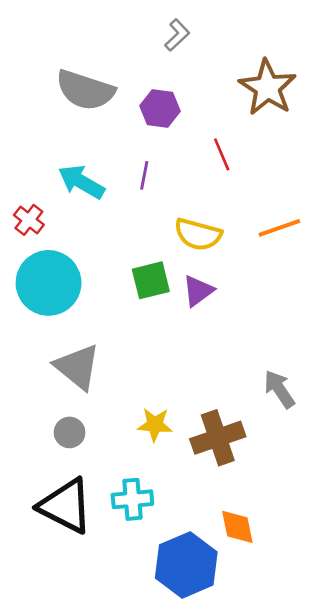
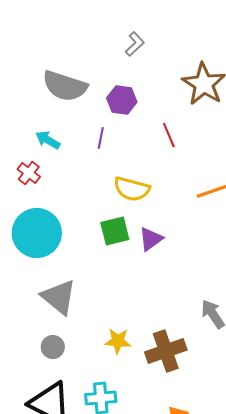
purple line: (144, 175) -> (101, 138), moved
cyan arrow: (81, 182) -> (48, 140), moved, size x0.7
red cross: (29, 220) -> (29, 173), moved
yellow semicircle: (198, 234) -> (132, 189), moved

